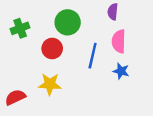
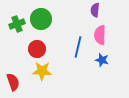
green circle: (68, 22) -> (41, 19), moved
red circle: (52, 48) -> (37, 49), moved
red semicircle: (15, 97) -> (13, 82), turned 96

